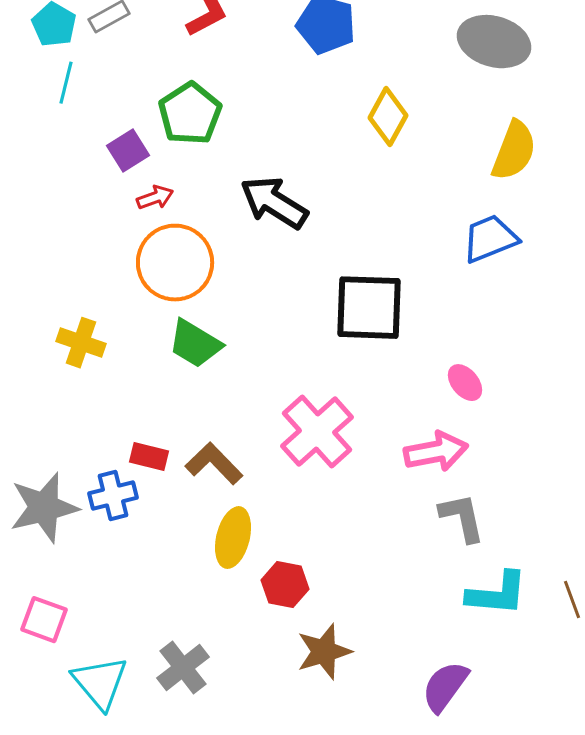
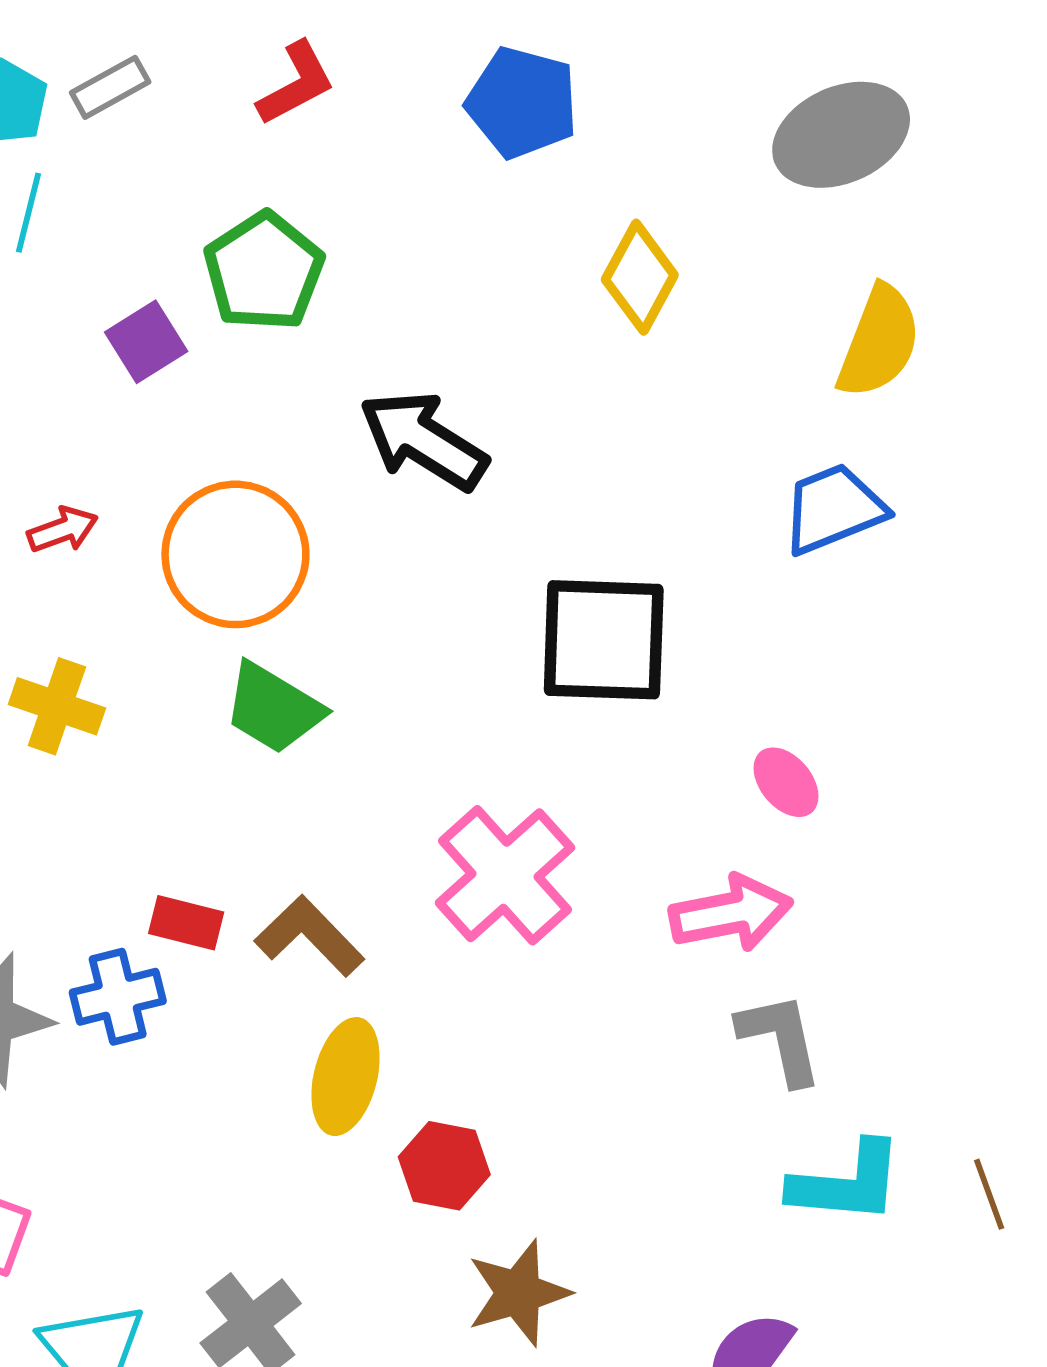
gray ellipse: (494, 42) -> (841, 135), turned -40
red arrow: (155, 198) -> (63, 530), moved

